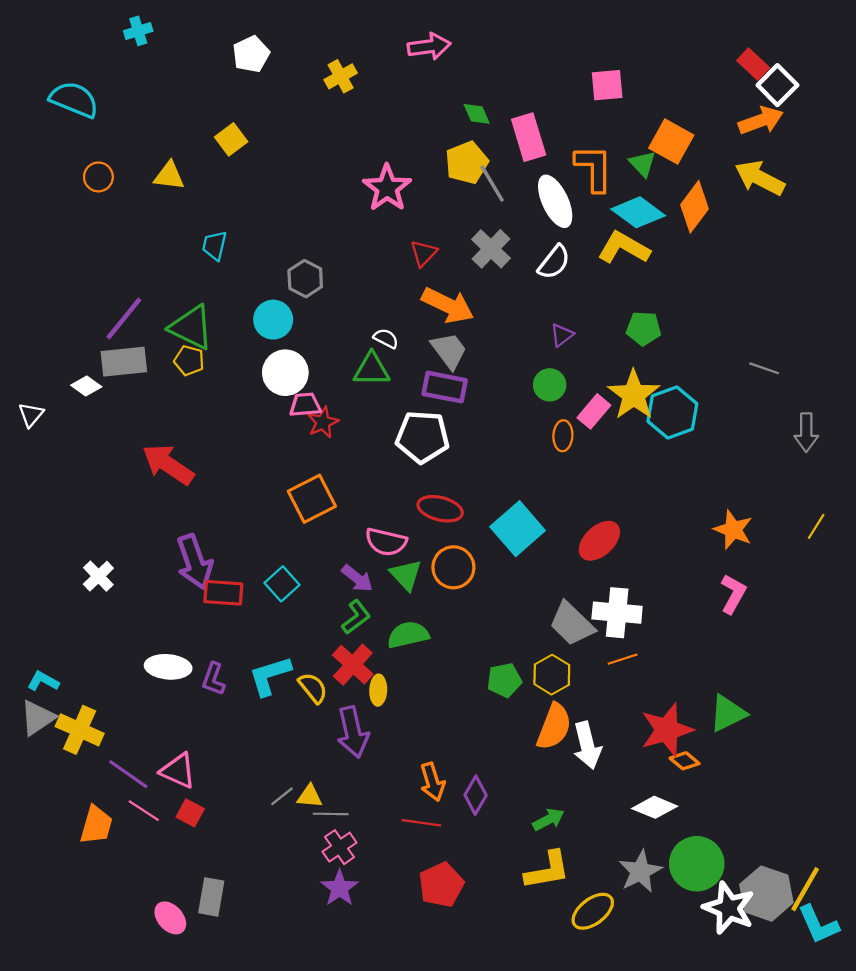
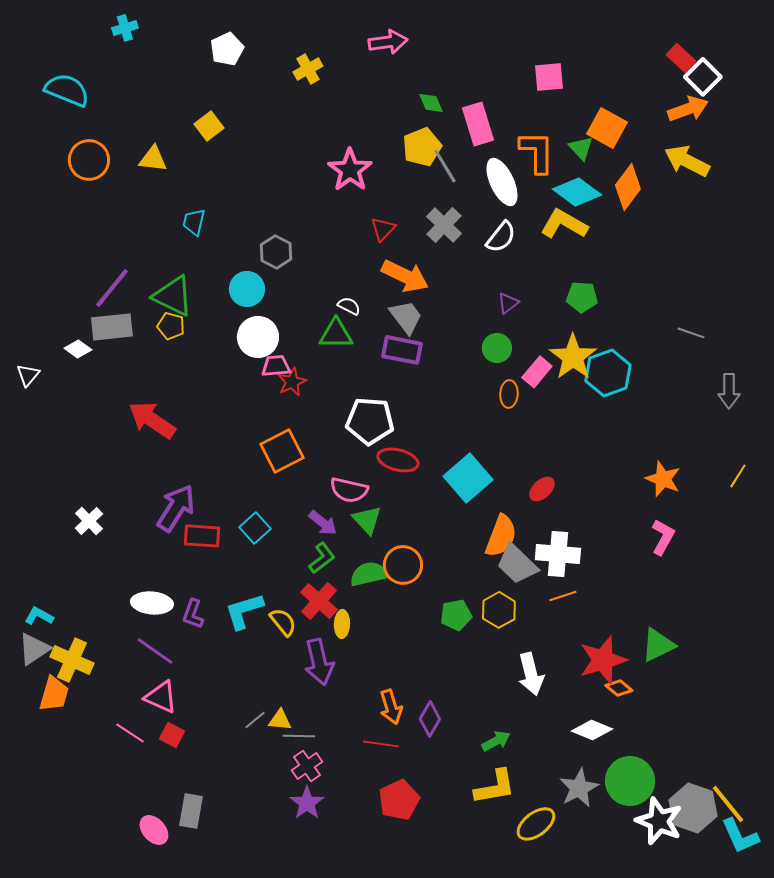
orange circle: (98, 177) -> (89, 160), size x1.5
white pentagon: (422, 437) -> (370, 421), moved
red ellipse: (599, 541) -> (542, 489), size x0.7
purple arrow: (195, 562) -> (176, 508), turned -129
orange circle: (453, 567) -> (403, 565), moved
orange semicircle: (554, 727) -> (501, 536), moved
purple line: (128, 774) -> (155, 651), moved
orange trapezoid: (96, 825) -> (54, 694), moved
yellow line: (805, 889) -> (728, 804), turned -69

